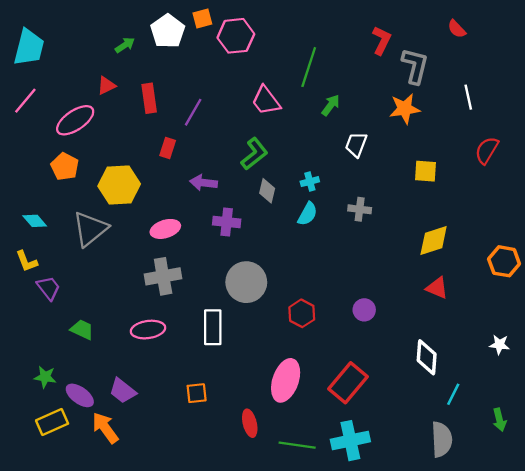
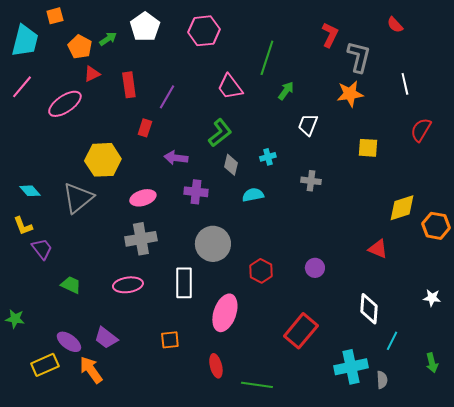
orange square: (202, 19) -> (55, 16), moved
orange pentagon: (65, 166) -> (80, 47), moved
cyan semicircle: (308, 214) -> (253, 195), moved, turned -130
yellow diamond: (434, 240) -> (402, 208), moved
green star: (45, 377) -> (15, 319), moved
pink ellipse: (286, 380) -> (225, 313), moved
gray semicircle: (442, 439) -> (382, 380), size x0.6
cyan cross: (350, 441) -> (351, 367), moved

